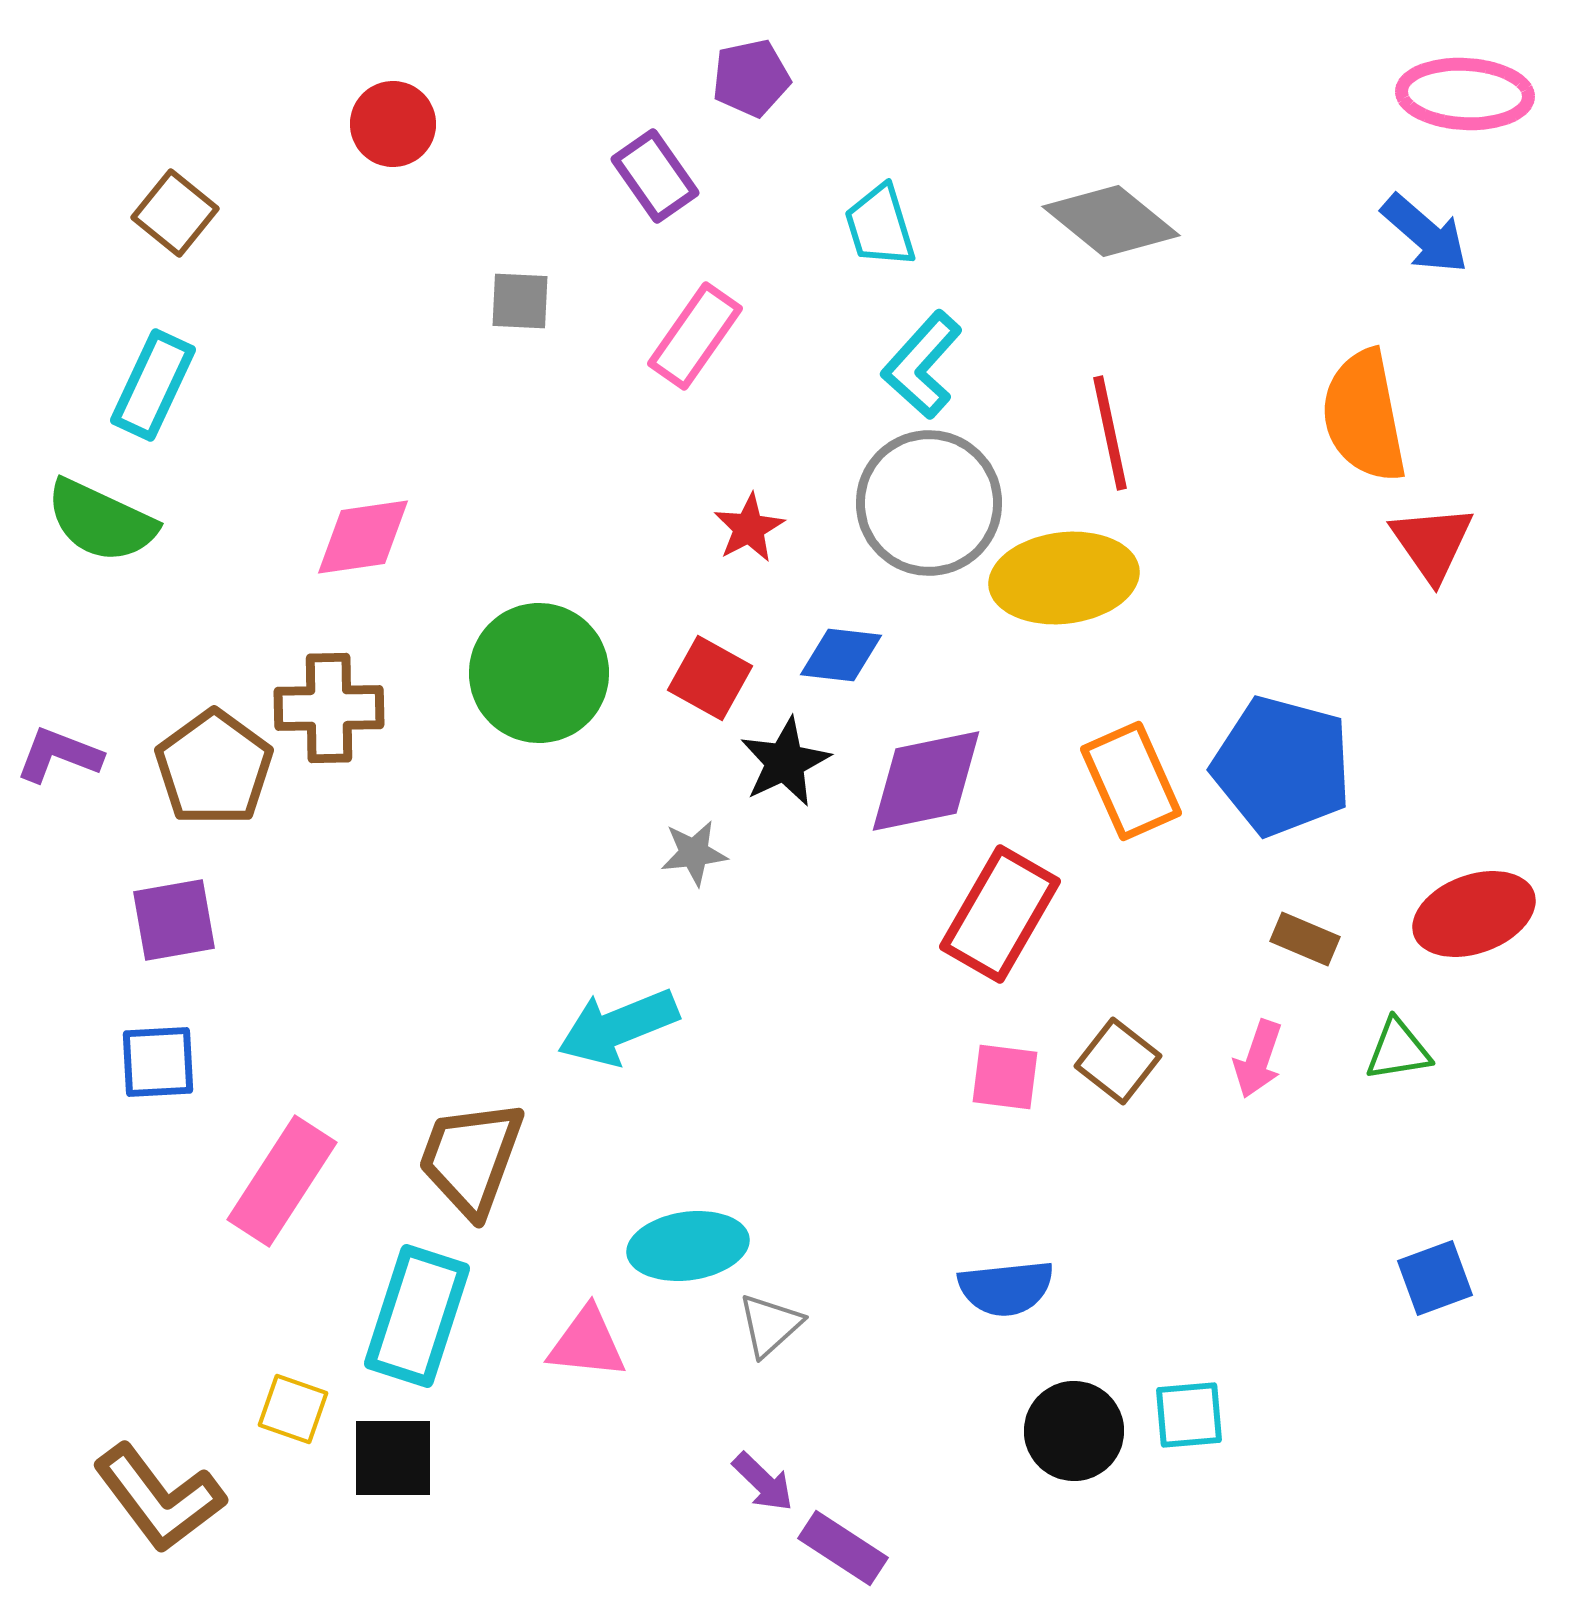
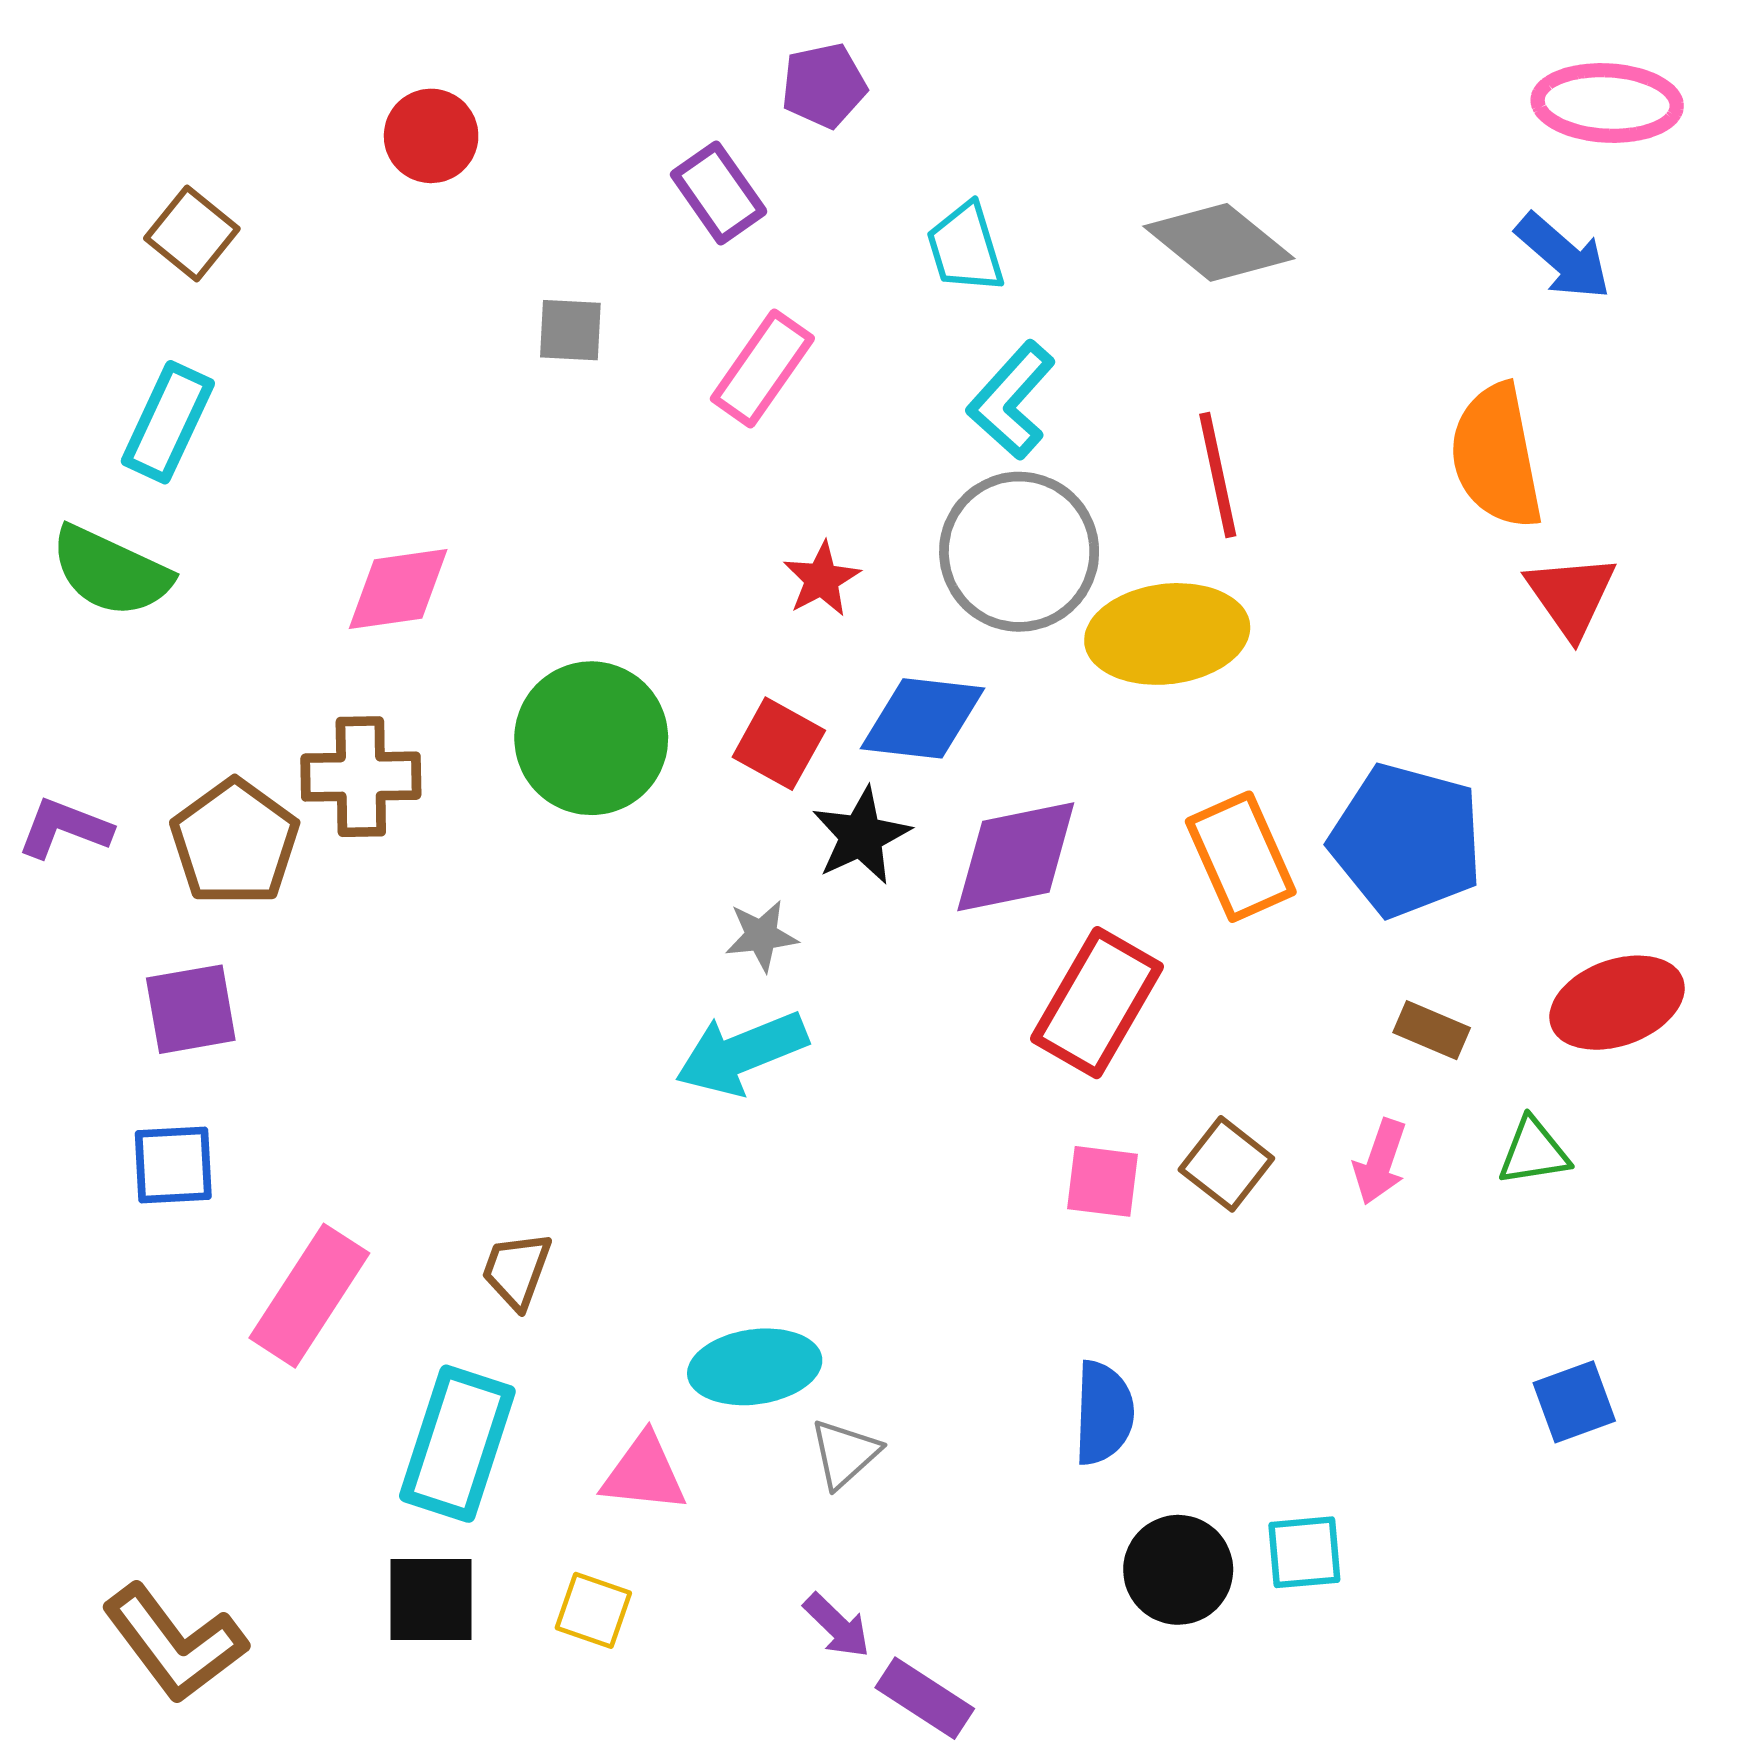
blue diamond: (841, 655) -> (923, 718), size x1.4
cyan arrow: (618, 1027) -> (742, 1053), moved
brown trapezoid: (471, 1158) -> (517, 1270), size x0.6
blue semicircle: (1006, 1288) -> (1104, 1413), turned -82
yellow square: (293, 1409) -> (593, 1610), moved

